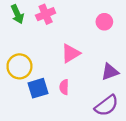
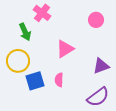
green arrow: (17, 14) -> (25, 32), moved
pink cross: (46, 14) -> (42, 13), turned -30

